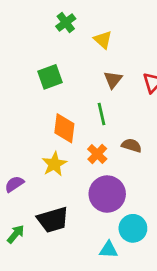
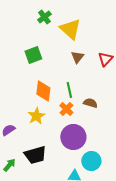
yellow triangle: (103, 40) -> (70, 29), size x1.6
green line: (101, 114) -> (69, 90), moved

